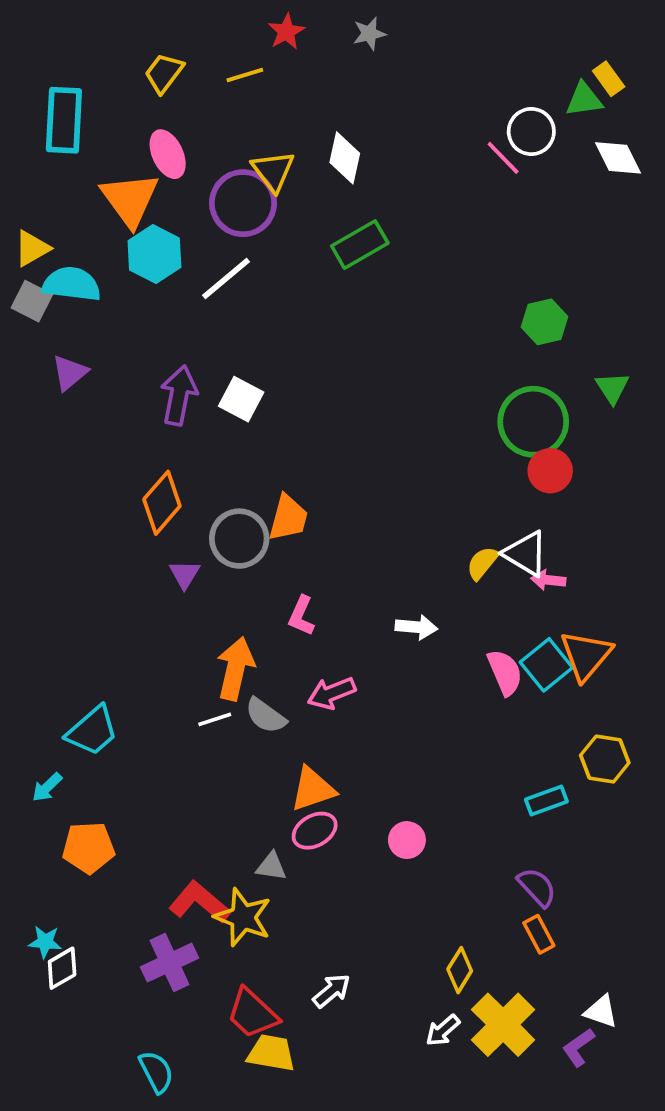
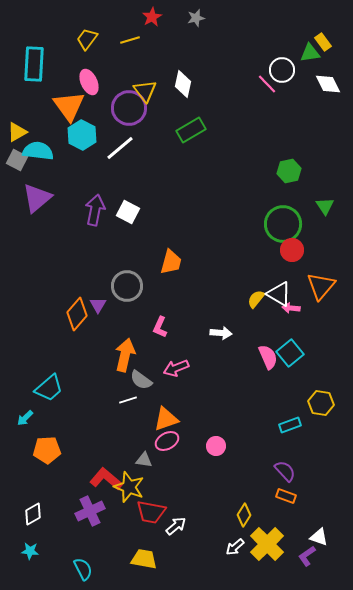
purple triangle: (70, 373) -> (37, 198), size x1.5
orange diamond: (162, 503) -> (77, 314), moved
orange trapezoid: (288, 518) -> (171, 262), moved
orange triangle: (586, 655) -> (321, 286), moved
white line: (215, 719) -> (128, 400), moved
orange rectangle: (539, 934) -> (286, 496), turned -42
cyan star: (45, 942) -> (30, 551), moved
red trapezoid: (252, 1013) -> (151, 512), moved, turned -32

